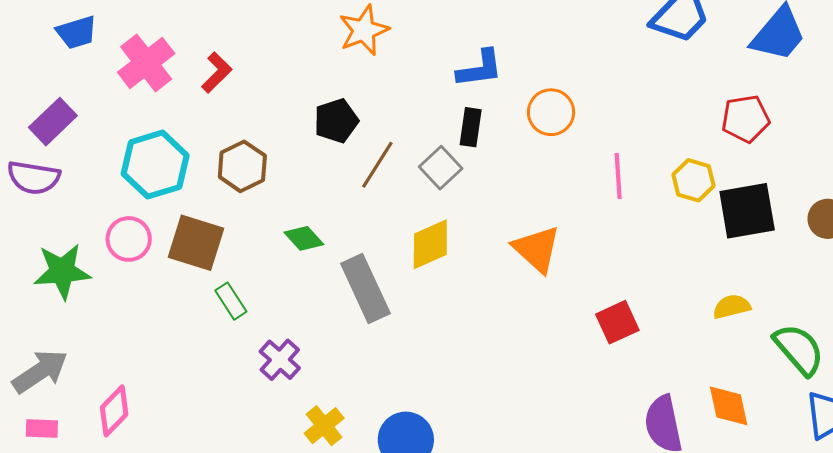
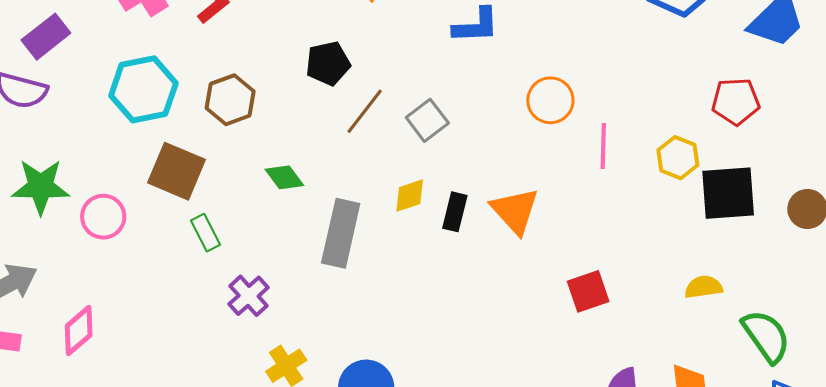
orange circle: (551, 112) -> (550, 100), moved
black rectangle: (471, 127) -> (455, 212), moved
pink circle: (129, 239) -> (103, 217), moved
yellow diamond: (430, 244) -> (410, 196), size x0.7
gray rectangle: (365, 288) -> (341, 233), turned 32

